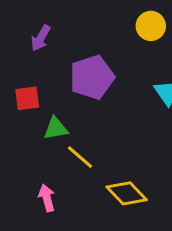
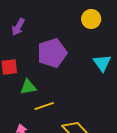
yellow line: (80, 157) -> (44, 106), turned -60

